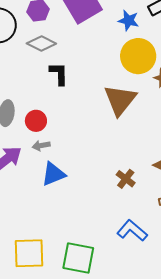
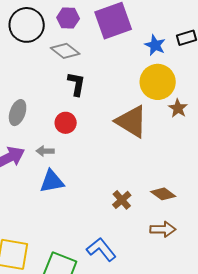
brown triangle: (120, 100) -> (131, 122), turned -48
red circle: (36, 121) -> (66, 123), moved
blue L-shape: (132, 231) -> (101, 249), moved

